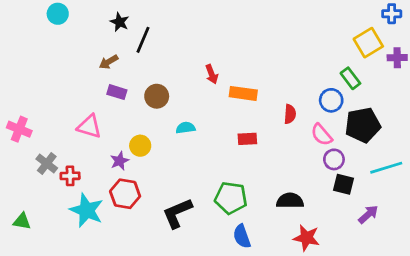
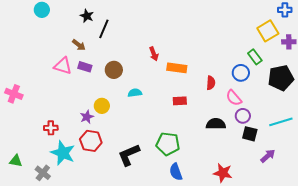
brown arrow: (109, 62) -> (79, 45), turned -112
black pentagon: (363, 125) -> (281, 78), moved
pink triangle: (89, 126) -> (63, 66), moved
gray cross: (47, 164) -> (43, 173), moved
black semicircle: (290, 201) -> (216, 124), moved

